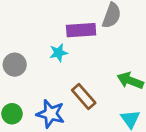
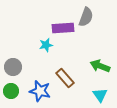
gray circle: (15, 65) -> (13, 67), moved

